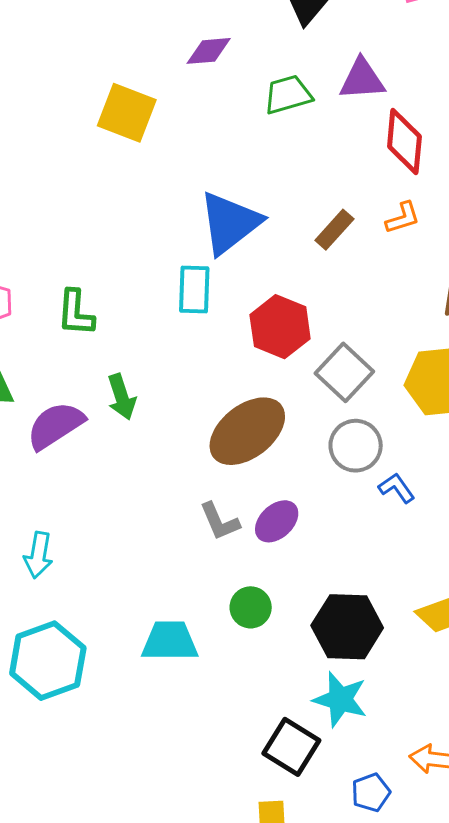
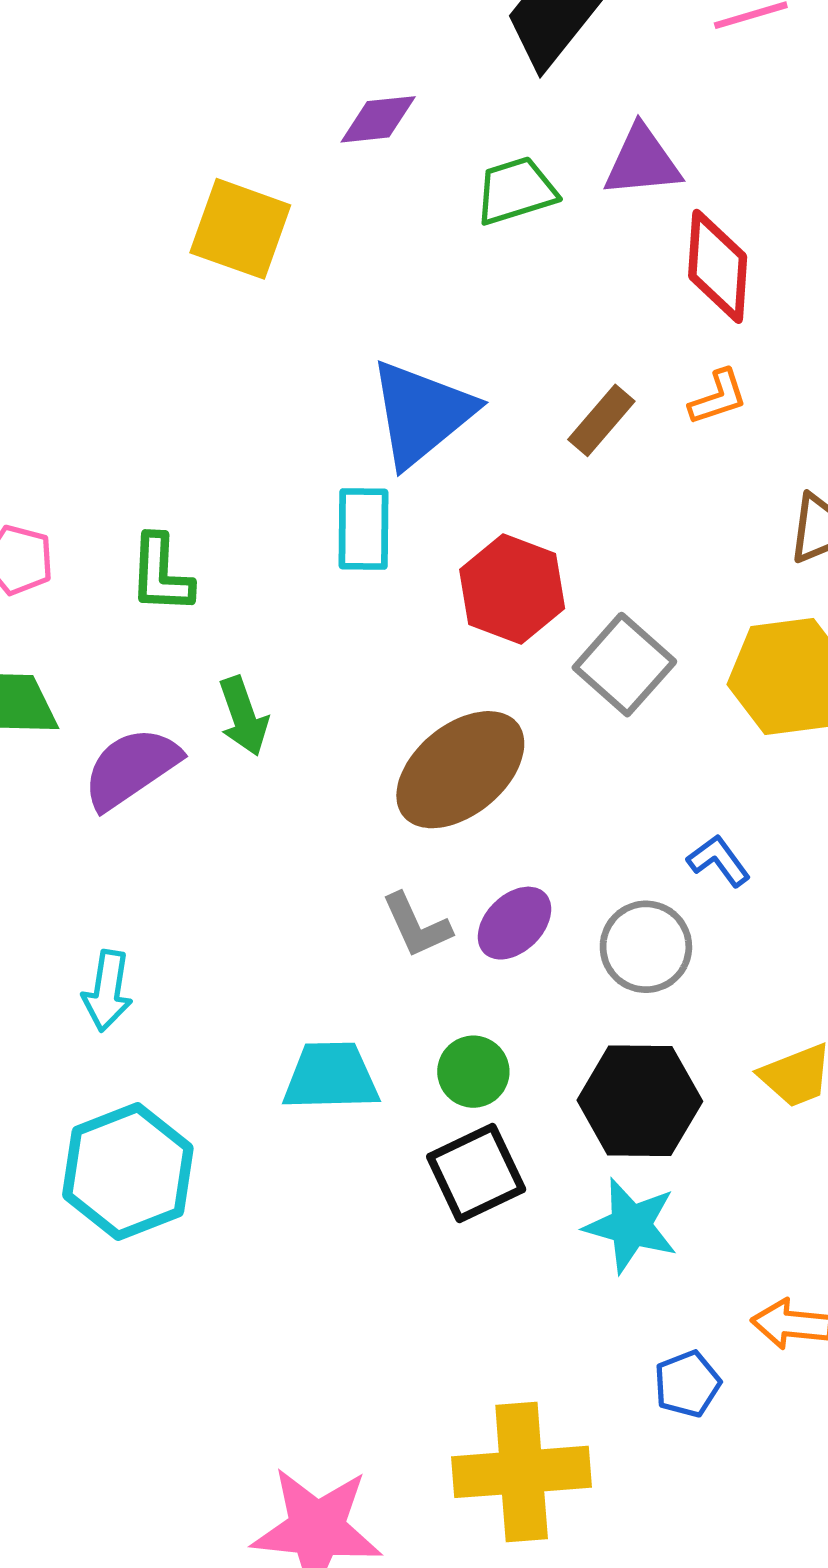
gray circle: (356, 446) -> (646, 947), moved
cyan trapezoid: (170, 641) -> (331, 1077), moved
black square: (291, 747) -> (476, 1173), moved, turned 34

